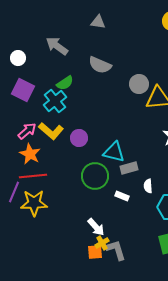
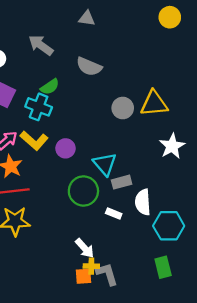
gray circle: (139, 84) -> (123, 108), moved
cyan cross: (55, 101) -> (39, 107), turned -30
cyan triangle: (114, 152) -> (105, 164), turned 35
white semicircle: (148, 186) -> (143, 202), size x1.6
yellow cross: (102, 243) -> (91, 266), turned 32

